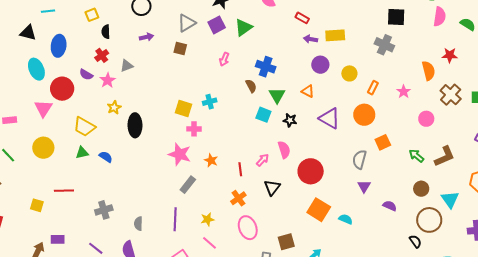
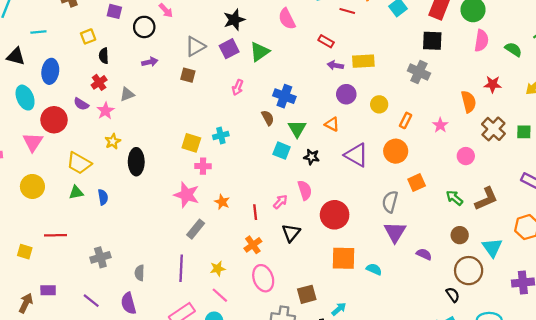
blue semicircle: (106, 157) -> (103, 197), turned 48
purple triangle: (364, 186) -> (395, 232), size x1.5
orange square: (319, 210) -> (344, 258), turned -30

